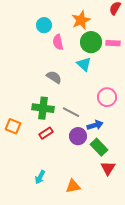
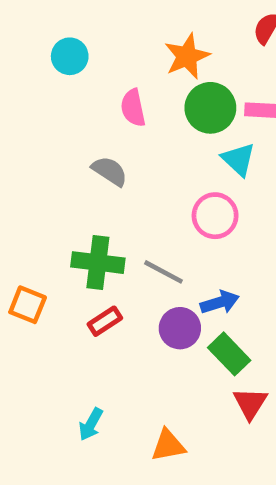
cyan circle: (44, 25) -> (70, 56), moved
cyan triangle: (84, 64) -> (238, 159), moved
gray semicircle: (54, 77) -> (110, 171), moved
pink circle: (107, 97) -> (215, 216), moved

